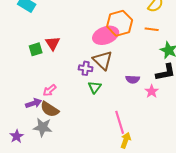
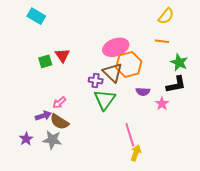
orange hexagon: (120, 23) -> (129, 64), moved
green triangle: (95, 87) -> (105, 100), size x1.6
purple star: (17, 136) -> (26, 139), moved

